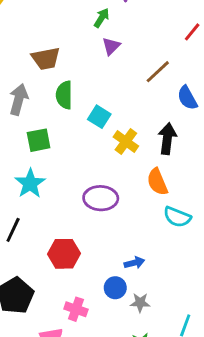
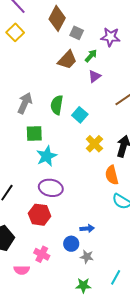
brown trapezoid: (46, 58) -> (67, 60), moved, turned -45
cyan square: (99, 117) -> (80, 115), moved
cyan star: (30, 183) -> (47, 156), moved
purple ellipse: (101, 198) -> (51, 188), moved

